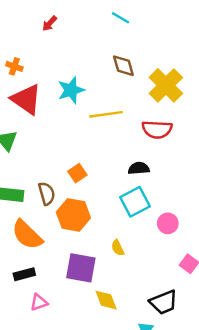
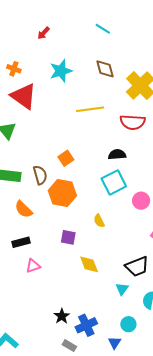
cyan star: (71, 90) -> (61, 71), moved
orange semicircle: (27, 235) -> (24, 209), size x0.7
purple square: (81, 268) -> (68, 237), size x0.6

